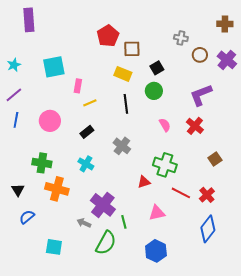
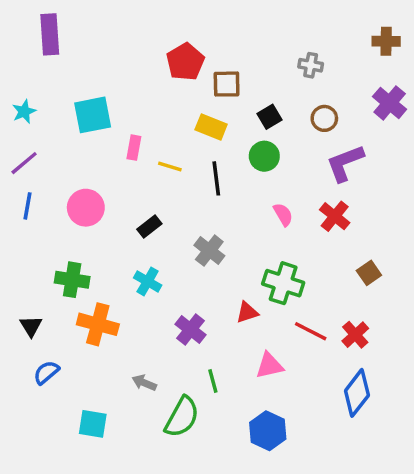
brown circle: (200, 55) -> (324, 118), moved
yellow line: (90, 103) -> (170, 166), moved, turned 40
purple cross: (103, 205) -> (190, 329), moved, size x0.7

